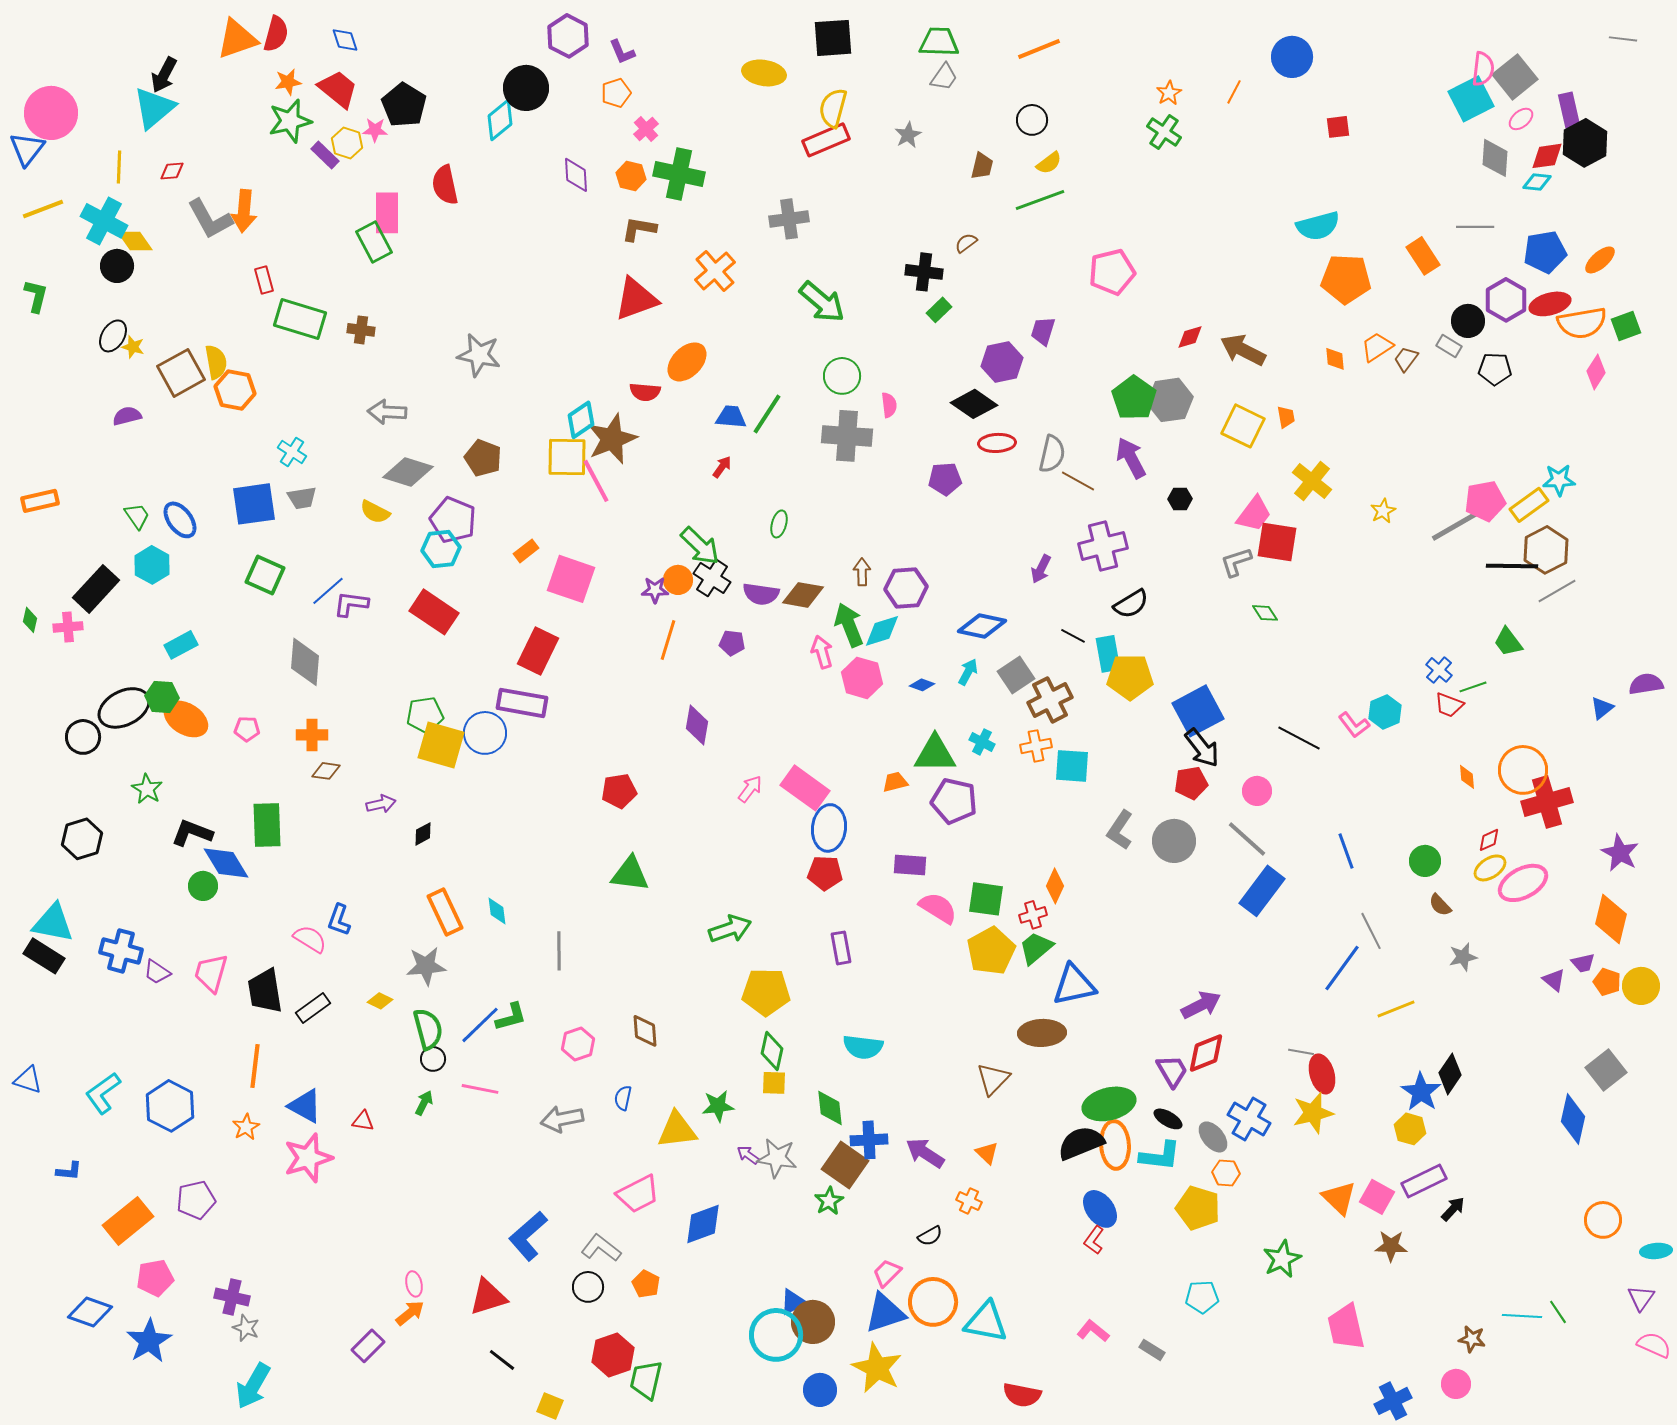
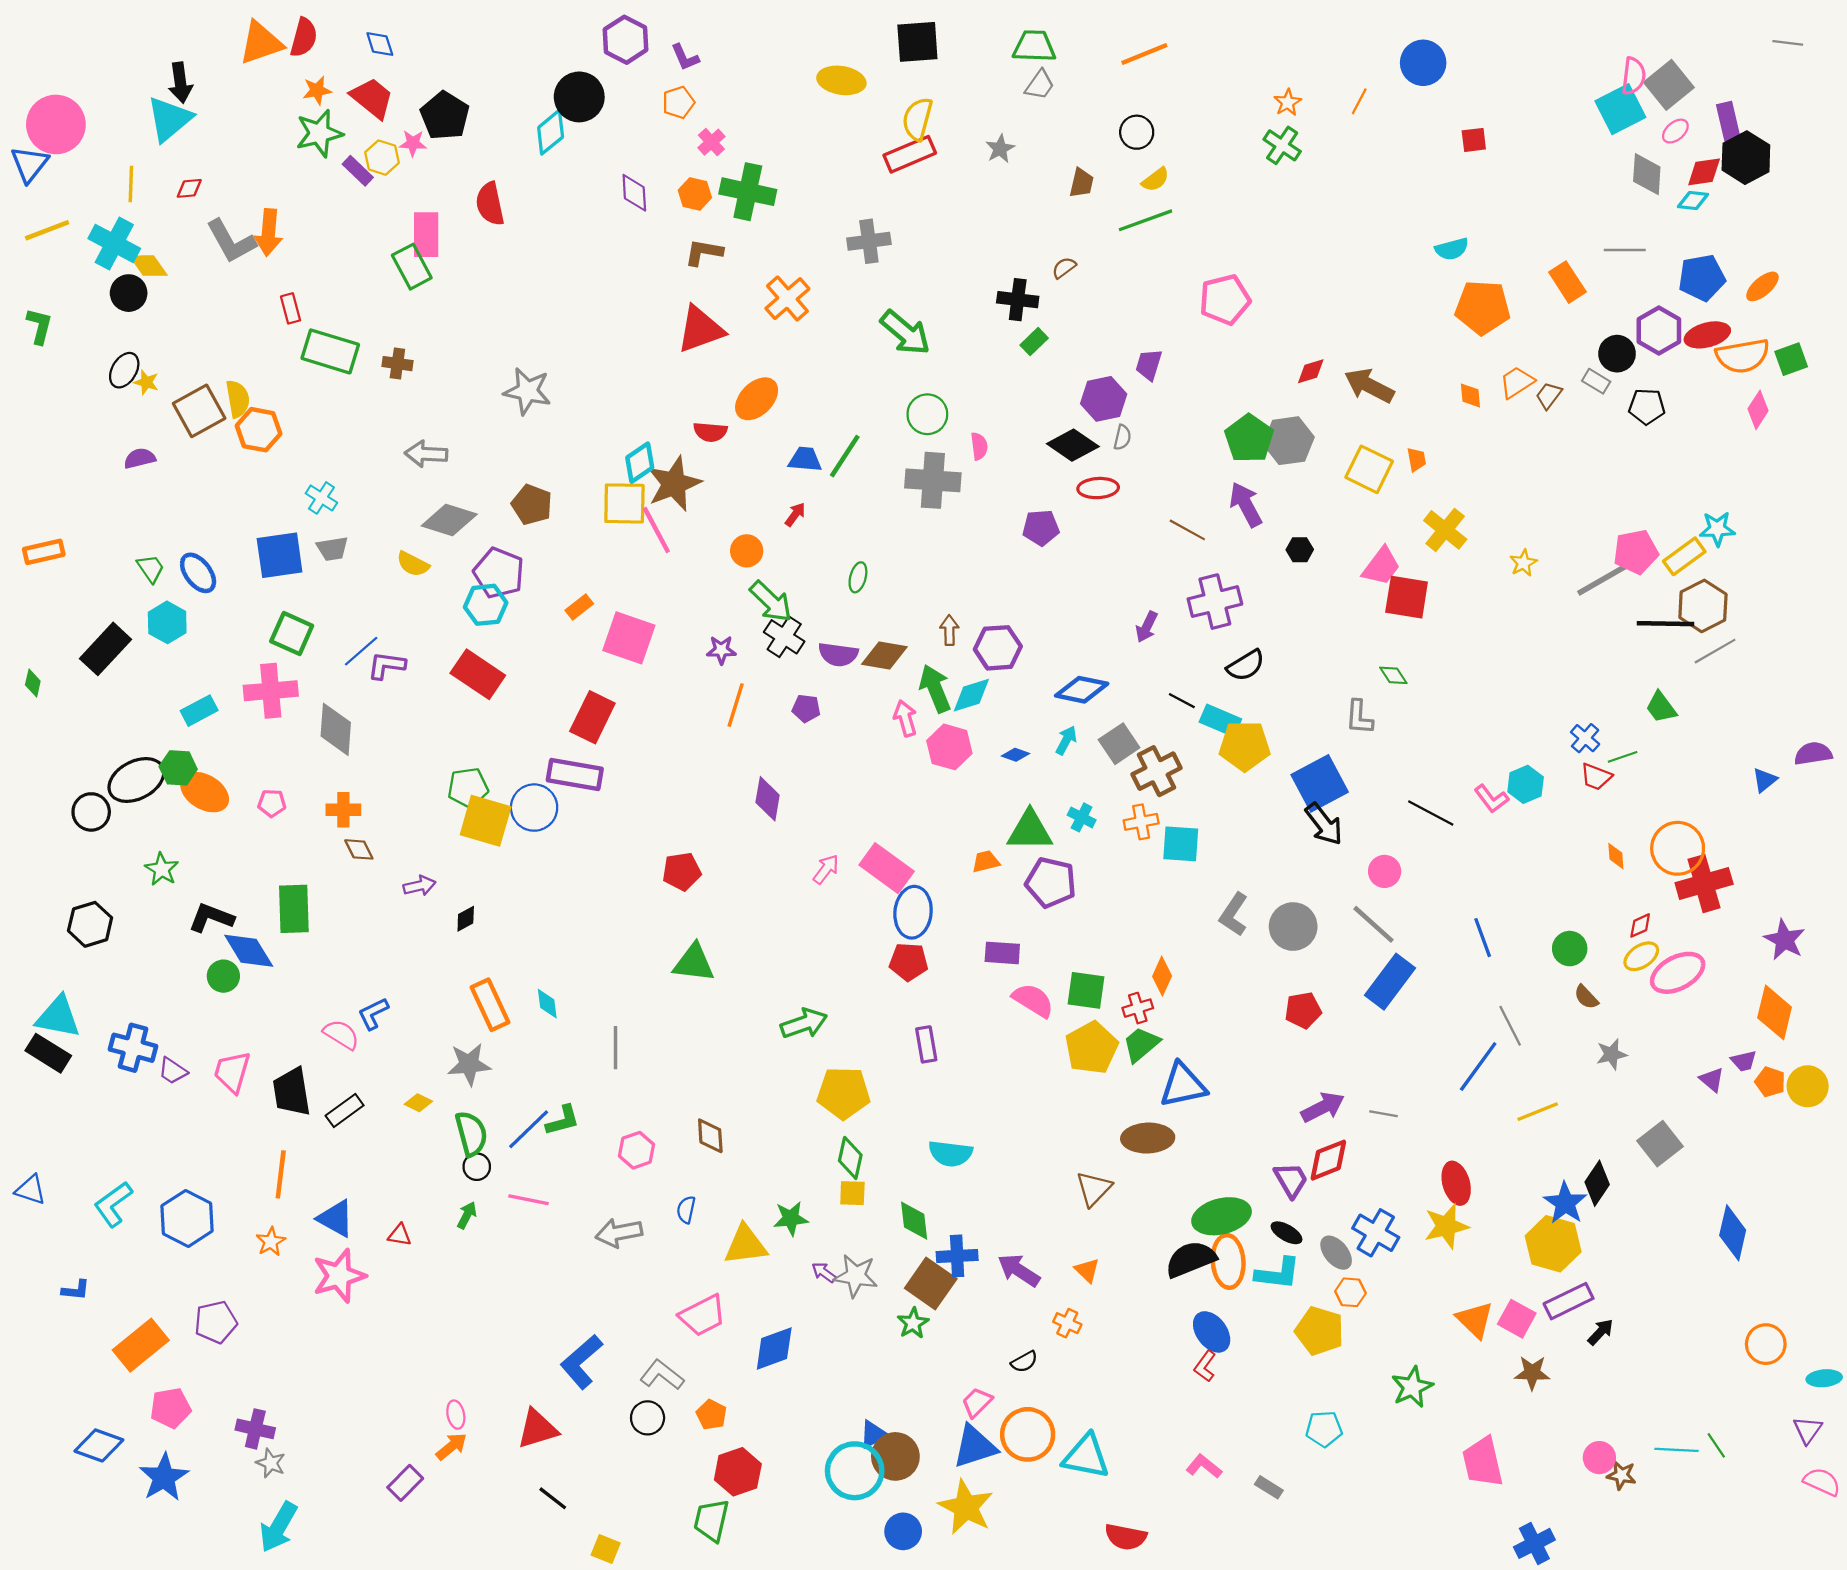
black arrow: (164, 75) -> (180, 83), turned -36
cyan semicircle: (1318, 226) -> (1452, 249), size x0.7
gray semicircle: (1052, 454) -> (1122, 437), moved, size x0.6
gray L-shape: (1236, 562) -> (1359, 717), moved, turned -68
orange circle: (678, 580) -> (747, 551), moved
pink cross: (68, 627) -> (271, 691), moved, size x1.6
cyan rectangle: (1108, 654) -> (1220, 721), turned -57
brown diamond: (326, 771) -> (359, 849), turned 56
red pentagon: (1191, 783) -> (1303, 1010), moved
blue L-shape: (339, 920) -> (373, 1014), turned 44
gray line: (1301, 1052) -> (1383, 1114), moved
gray square: (1606, 1070) -> (1660, 1144), moved
yellow hexagon: (1410, 1129) -> (1553, 1244), size x1.6
red hexagon: (613, 1355) -> (738, 1472), moved
pink circle: (1456, 1384) -> (1599, 1458), moved

